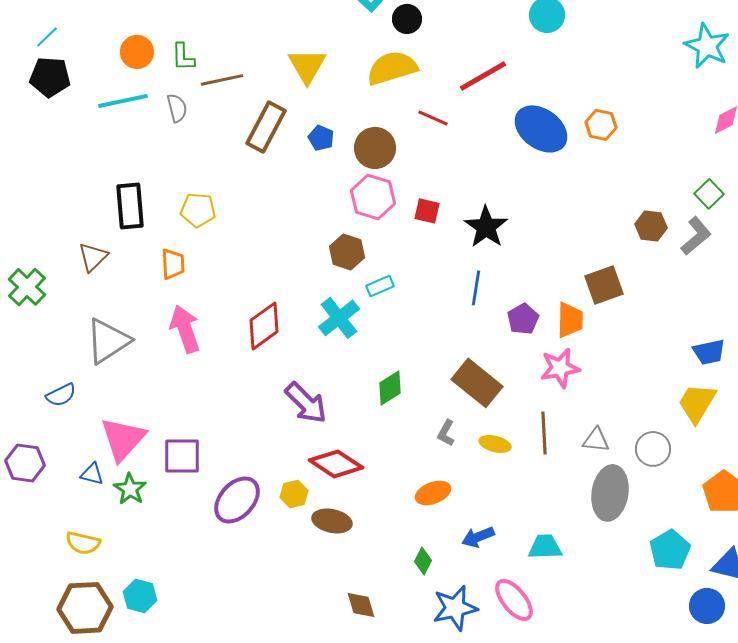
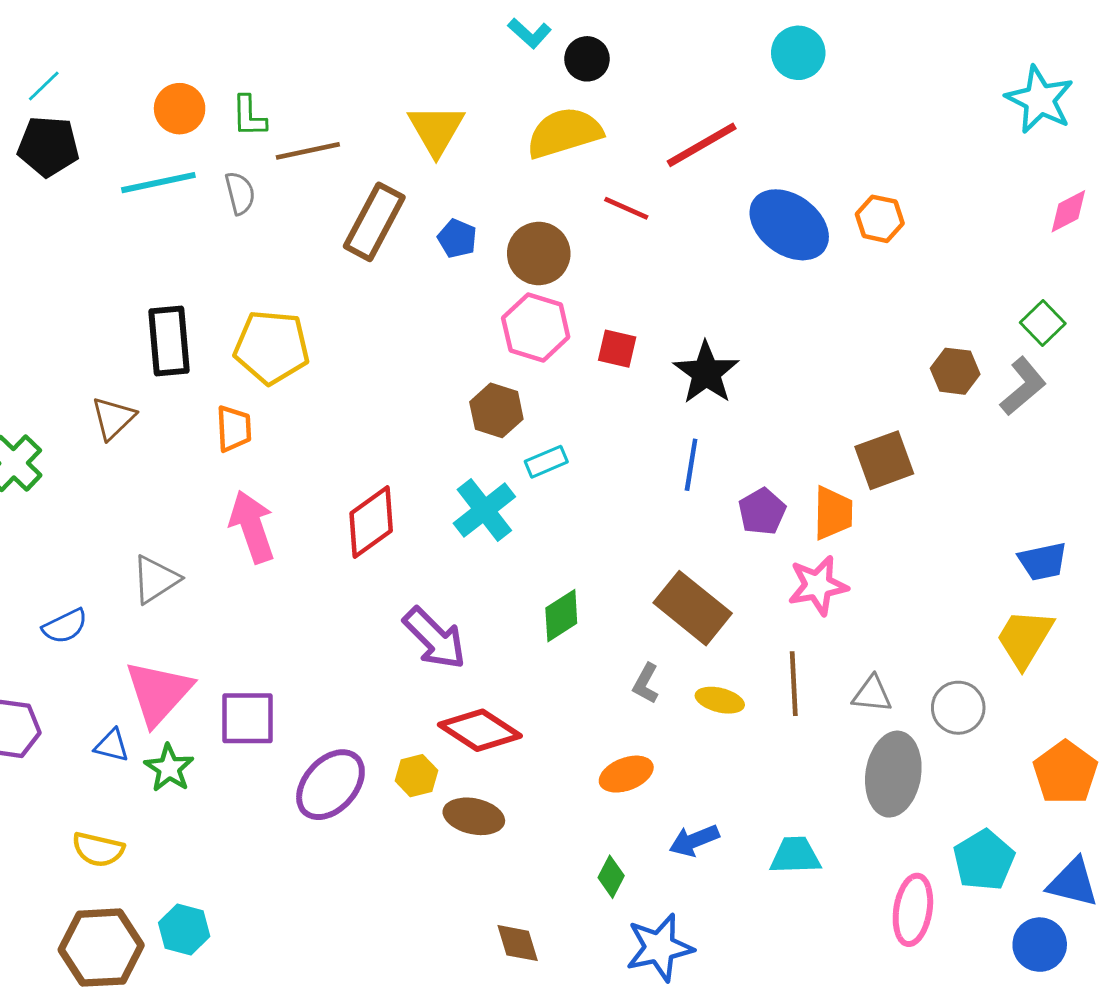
yellow pentagon: (198, 210) -> (272, 347), size x1.4
gray triangle: (108, 341) -> (155, 579), moved, size x0.7
pink ellipse: (514, 600) -> (913, 910), moved, turned 48

